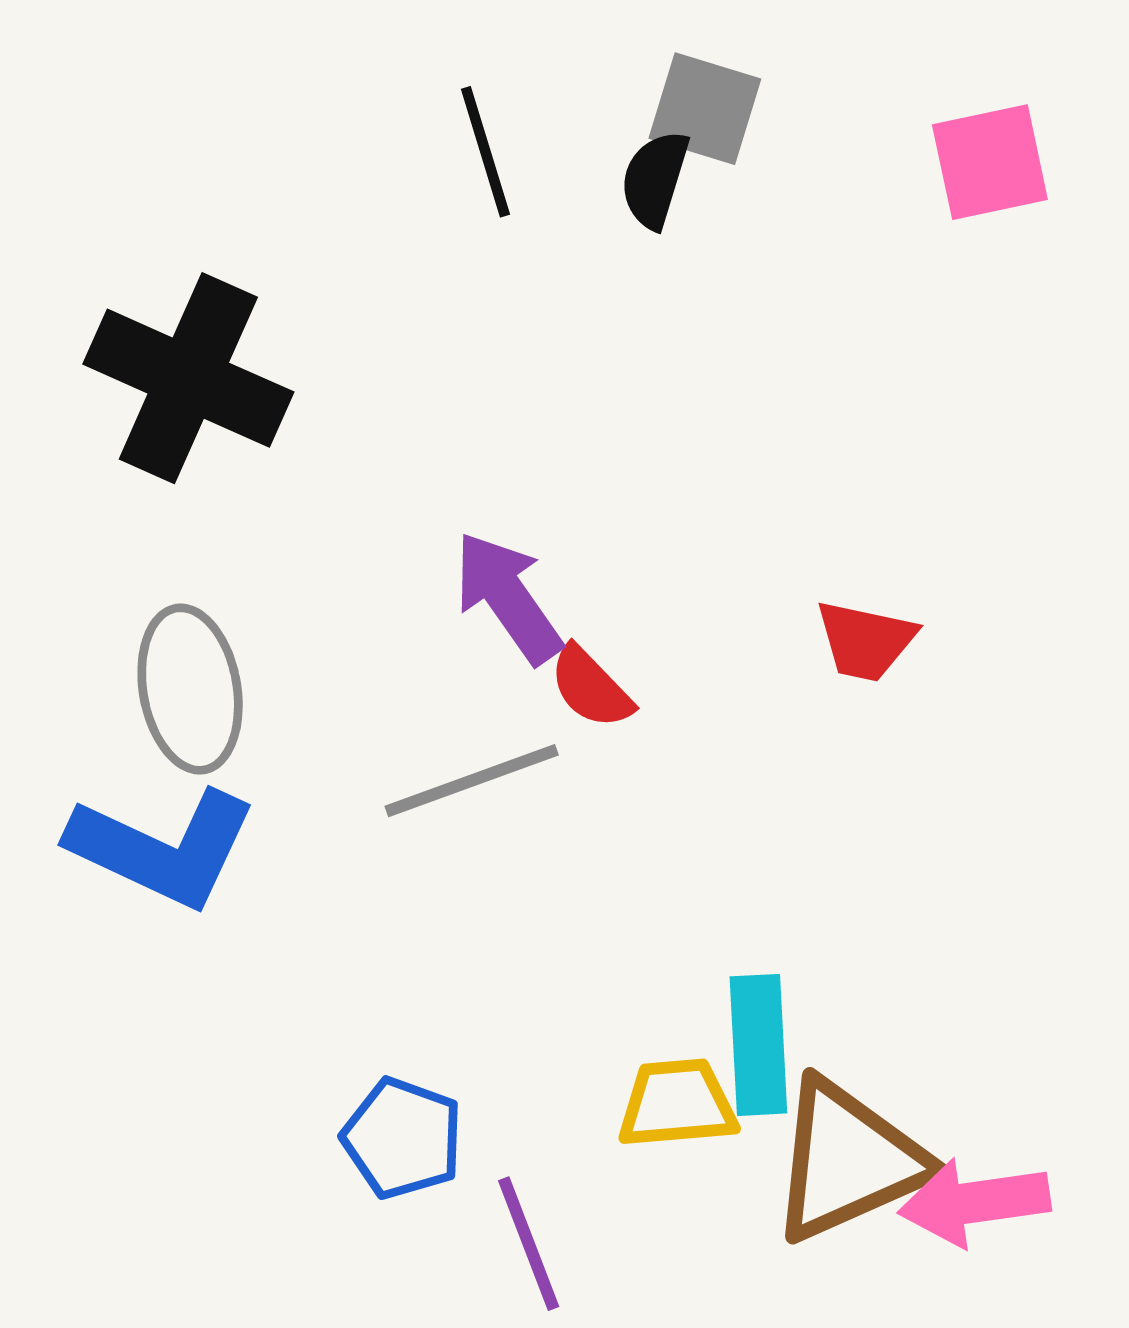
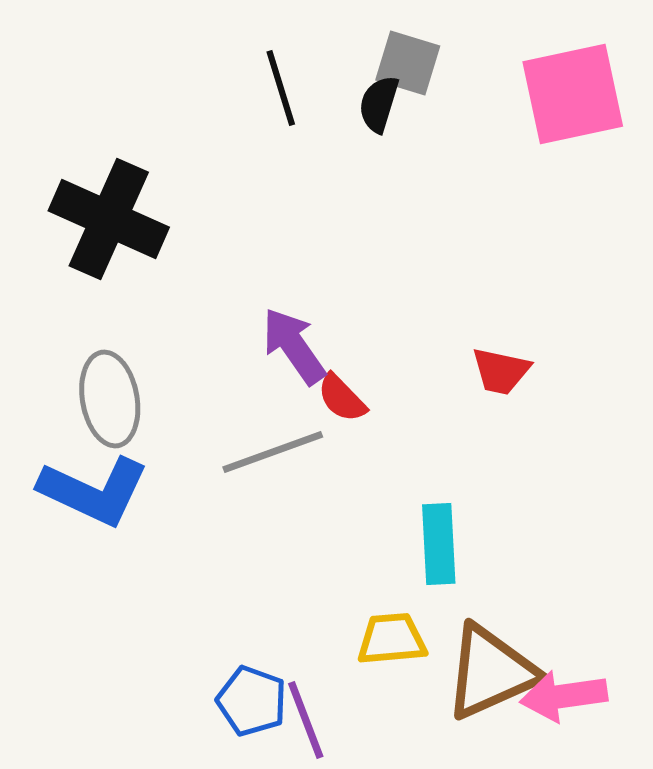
pink square: (990, 162) -> (573, 94), size x1.5
cyan rectangle: (758, 1045) -> (439, 544), moved
blue pentagon: (403, 1138) -> (252, 701), moved

